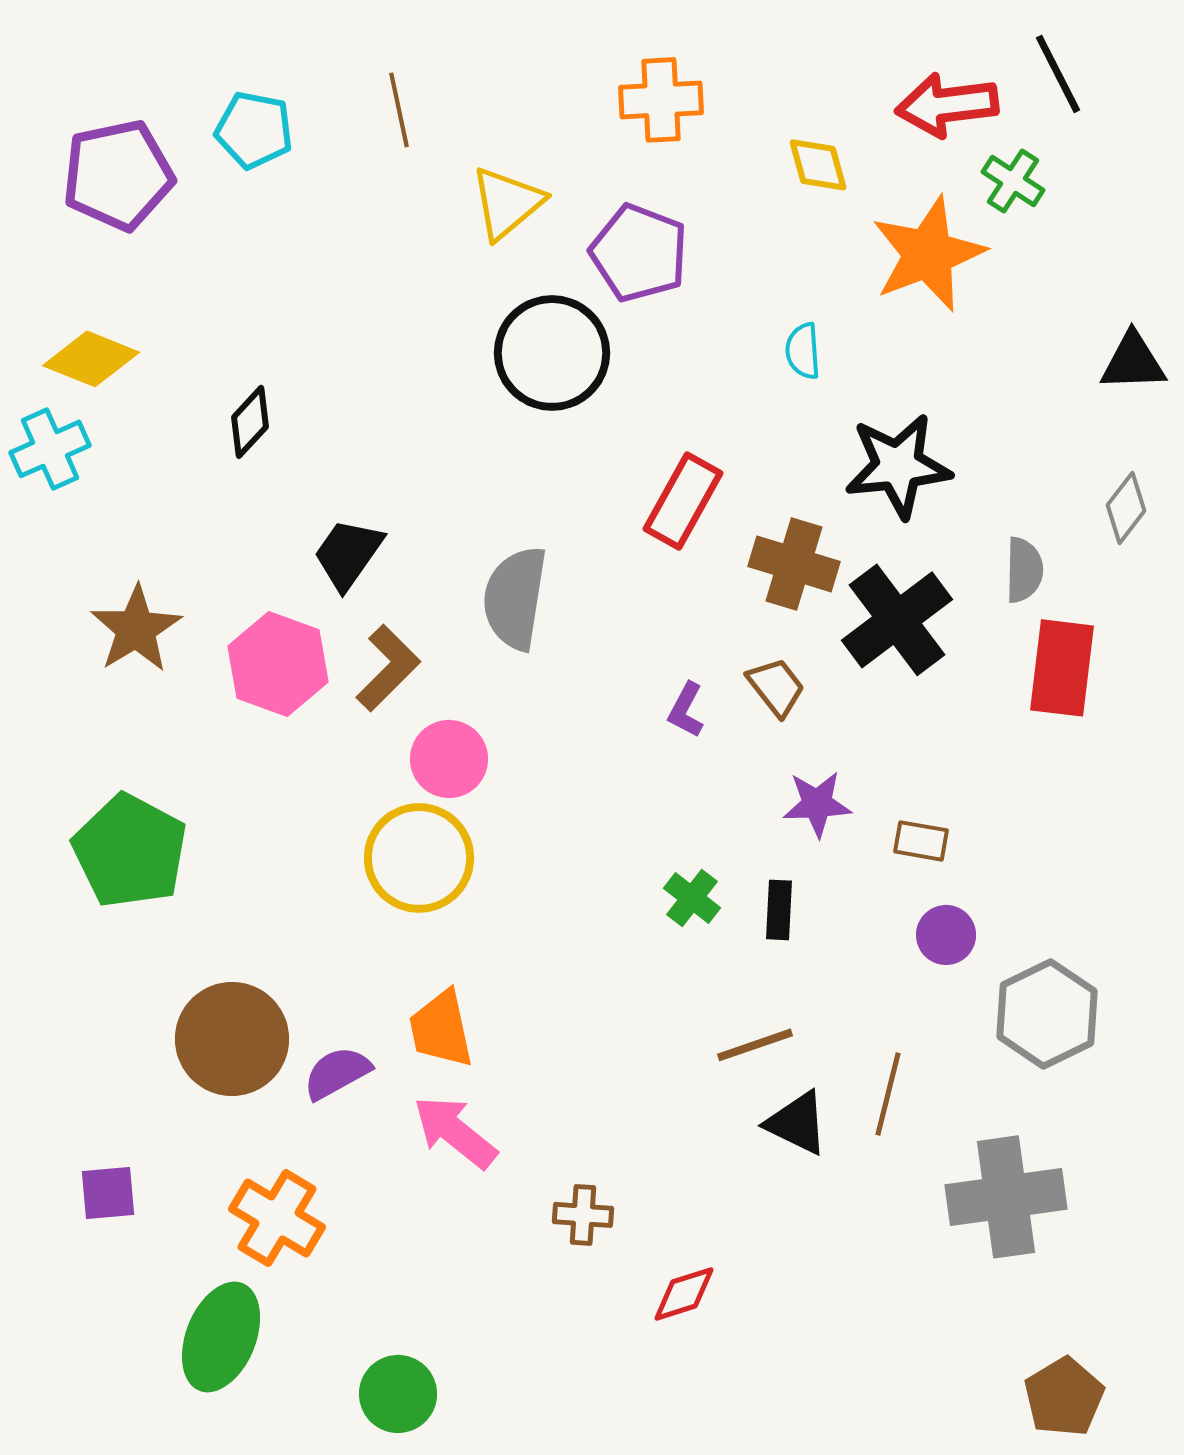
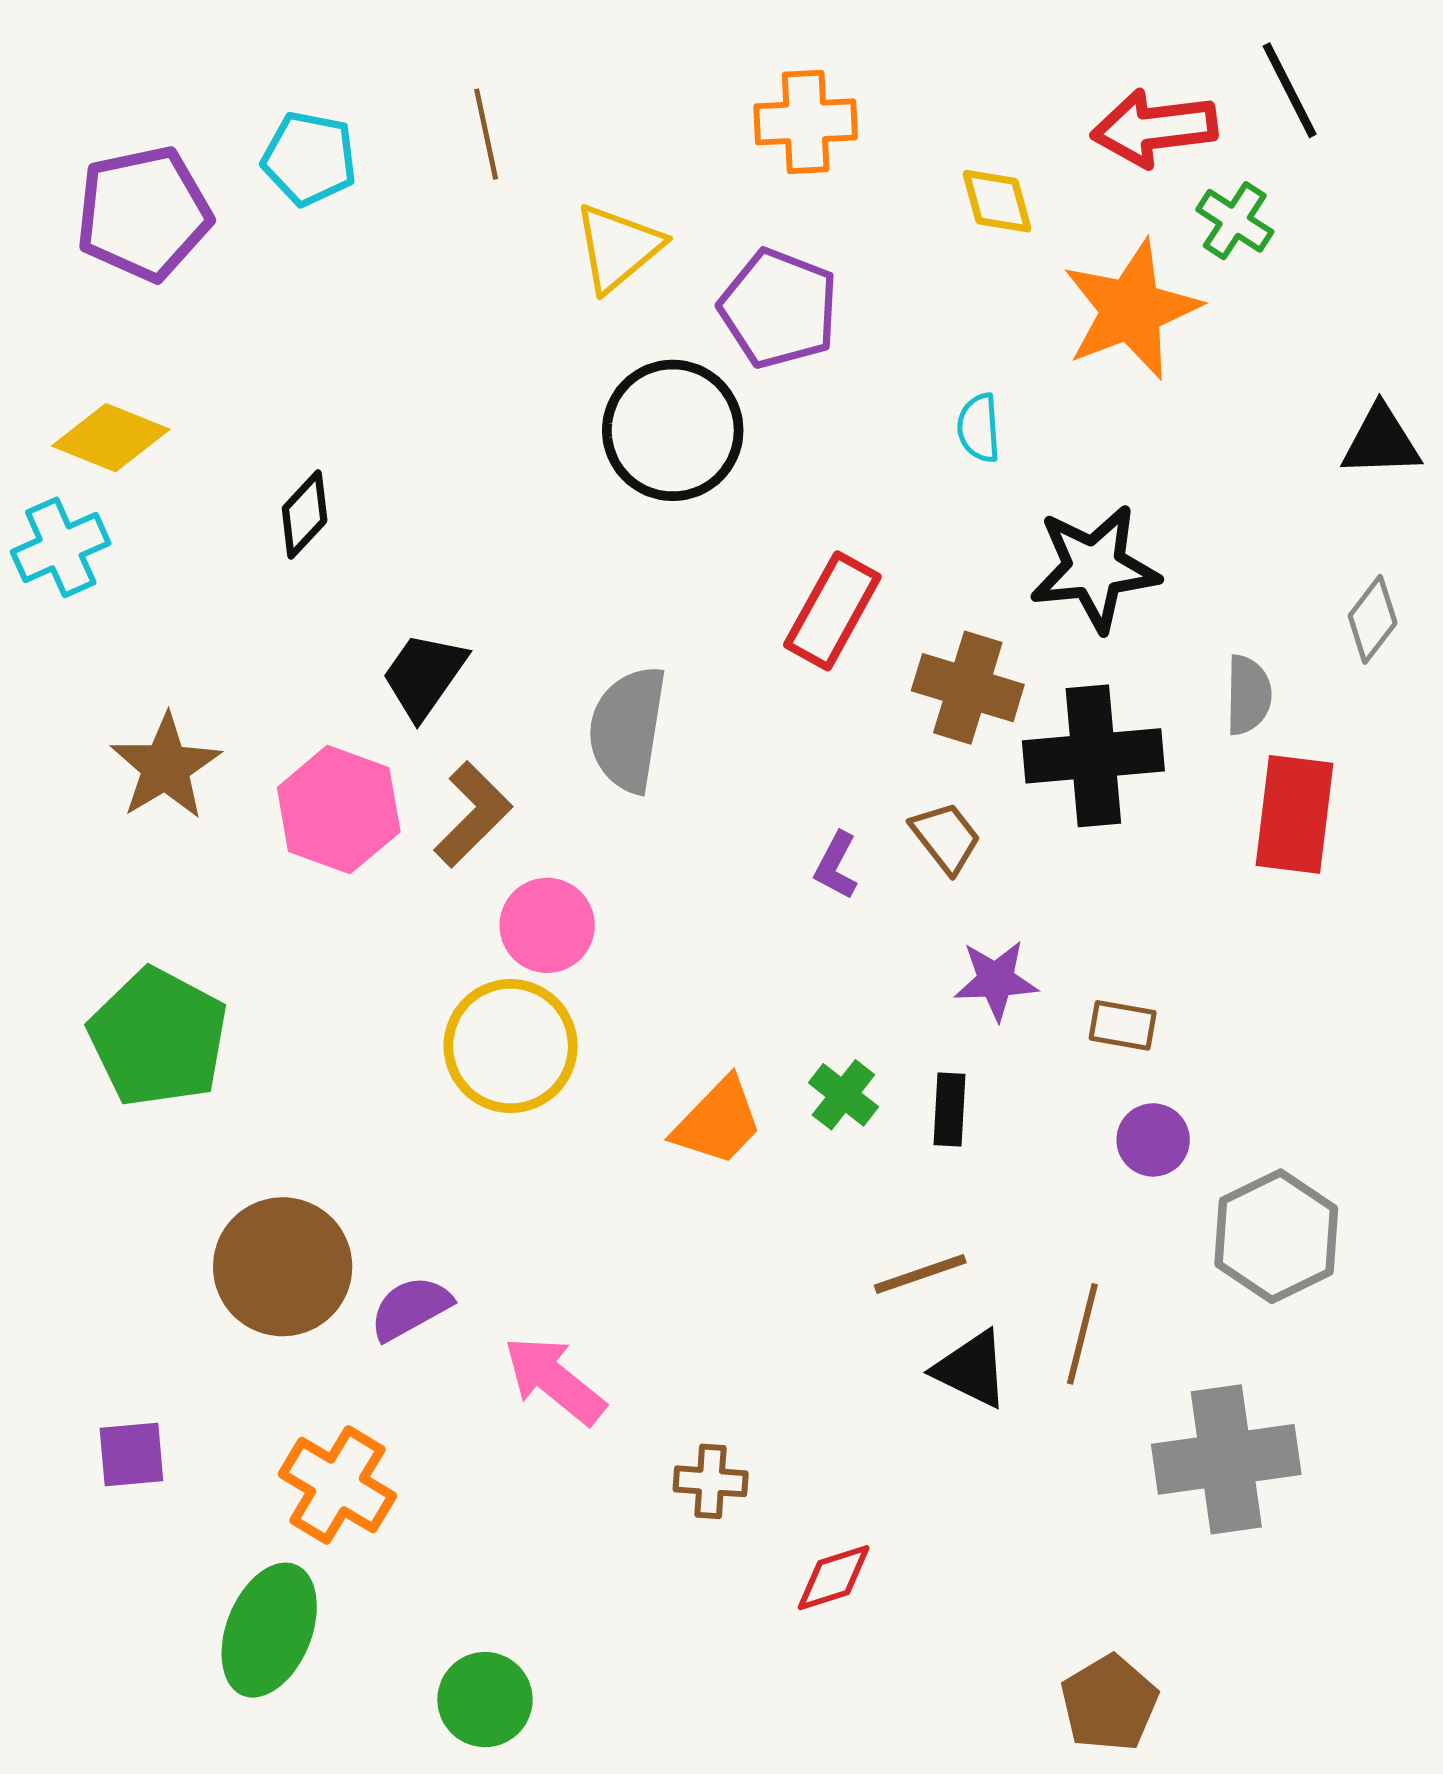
black cross: (897, 620) -> (1093, 756), turned 32
orange trapezoid: (441, 1029) -> (718, 1122), moved, turned -124
brown pentagon: (1064, 1397) -> (1109, 1703), moved

